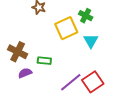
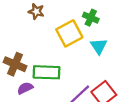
green rectangle: (44, 61) -> (46, 72), size x1.6

